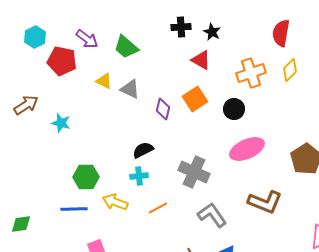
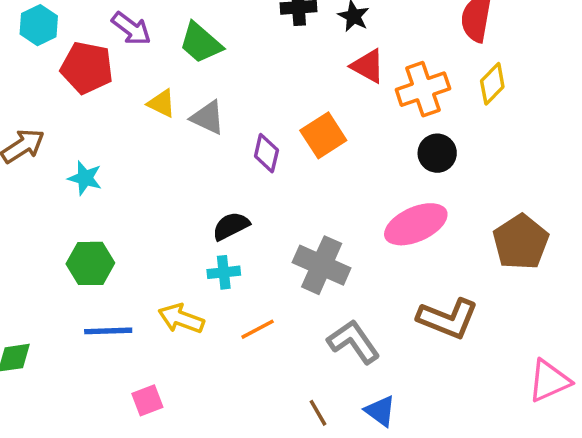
red triangle: (201, 60) -> (368, 66), moved
black circle: (234, 109) -> (437, 153), moved
green hexagon: (86, 177) -> (90, 263), moved

